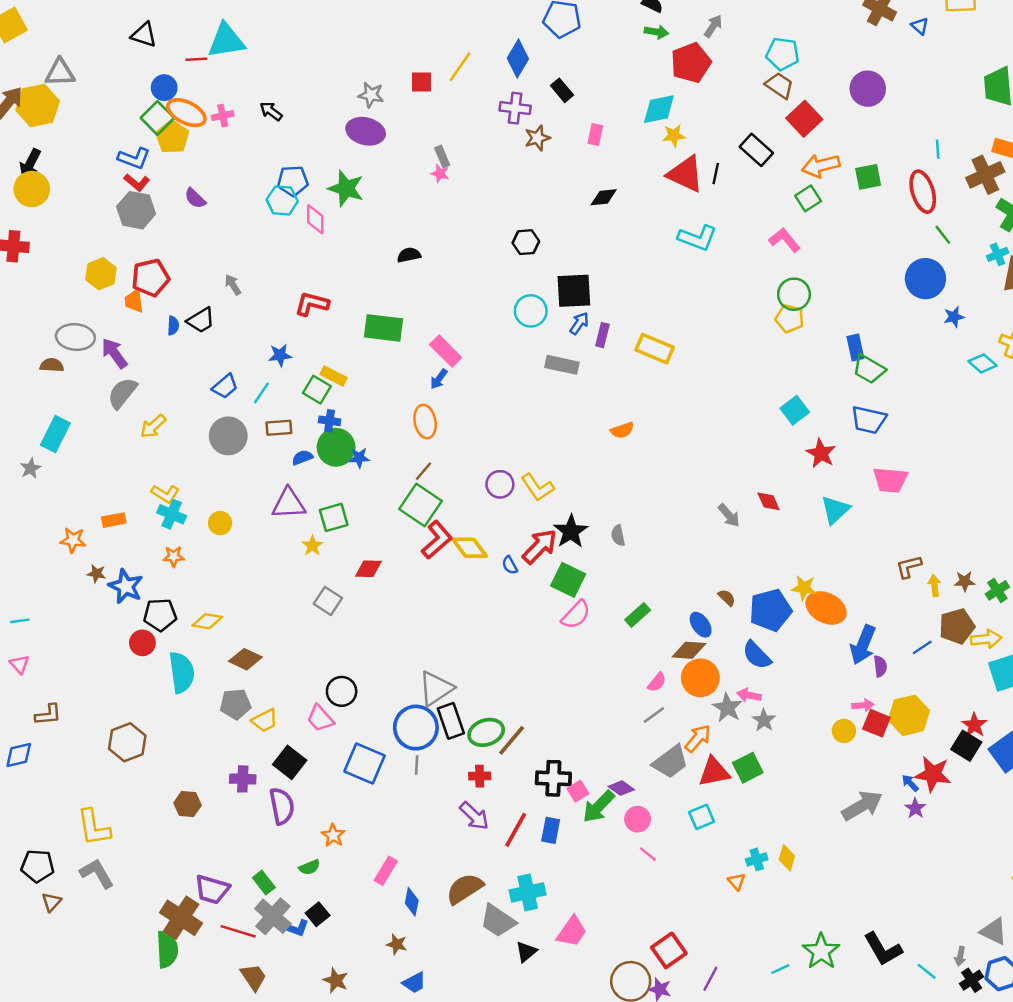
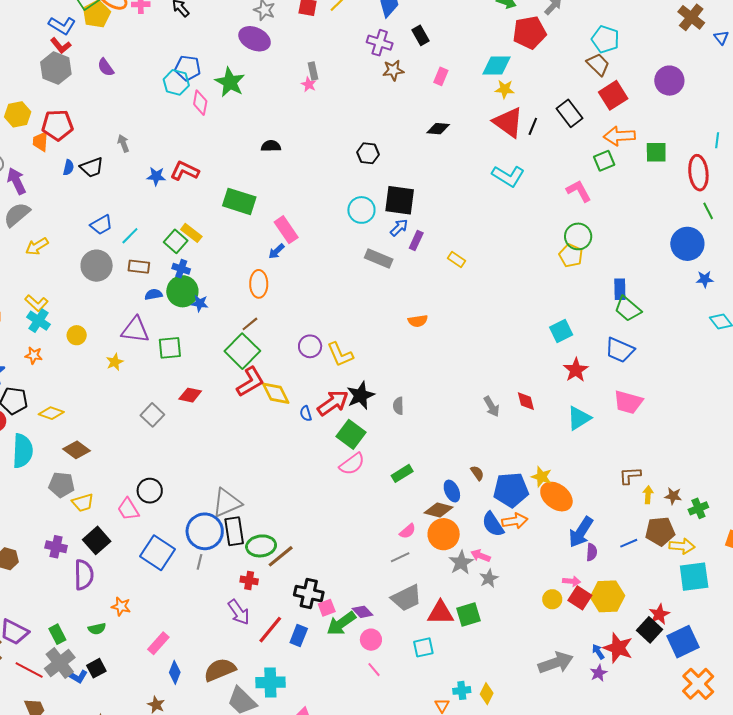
yellow rectangle: (655, 349) -> (457, 260), size x0.6
blue star: (280, 355) -> (156, 176), moved
yellow star: (312, 546) -> (115, 362), moved
orange arrow: (698, 738) -> (515, 521), moved, turned 30
orange star: (333, 835) -> (121, 606), turned -30

